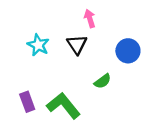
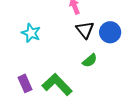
black triangle: (77, 44) -> (85, 30), moved

